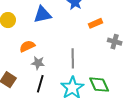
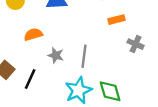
gray star: (38, 63) -> (56, 55), moved
black line: (40, 84) -> (30, 79), moved

